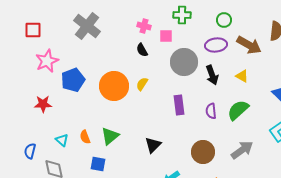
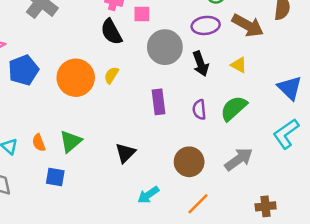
black semicircle: (142, 50) -> (111, 32), size x1.5

